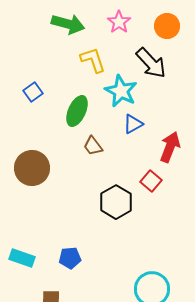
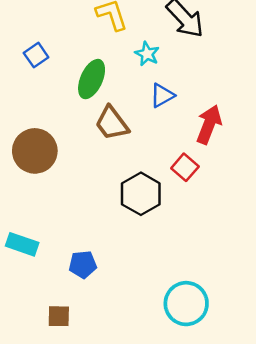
cyan star: (121, 91) -> (147, 54), size x0.6
brown trapezoid: (93, 146) -> (112, 123), size x1.4
cyan rectangle: (22, 258) -> (22, 244), moved

